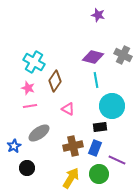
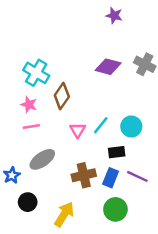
cyan line: (96, 80) -> (101, 125), moved, turned 49
cyan circle: (112, 106) -> (131, 126), size x0.7
pink triangle: (68, 109) -> (78, 130), turned 32
purple line: (117, 160) -> (137, 176), moved
yellow arrow: (71, 178) -> (64, 214), moved

